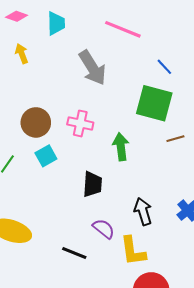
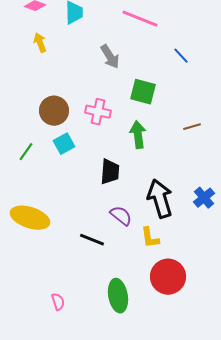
gray arrow: (92, 68) -> (110, 57), size x0.7
green square: (154, 103) -> (143, 92), moved, size x0.7
black arrow: (143, 212) -> (160, 199), size x1.4
yellow L-shape: (133, 251) -> (150, 238), size x0.7

